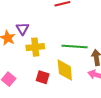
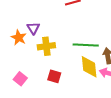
yellow diamond: (65, 70) -> (89, 67), moved

